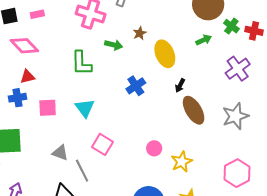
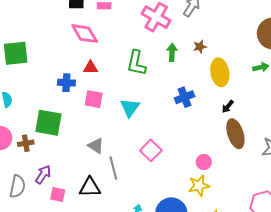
green arrow: (114, 45) -> (172, 52), turned -114
red triangle: (27, 77) -> (90, 68), moved
pink square: (103, 144) -> (151, 150), moved
pink circle: (154, 148) -> (204, 162), moved
yellow star: (182, 162) -> (199, 186), moved

